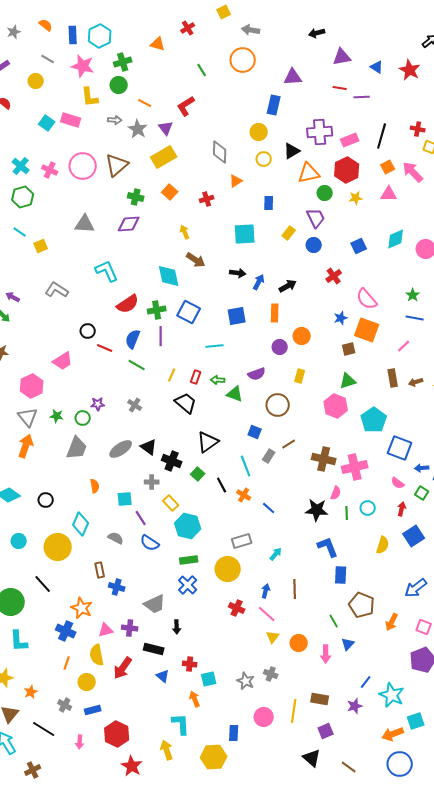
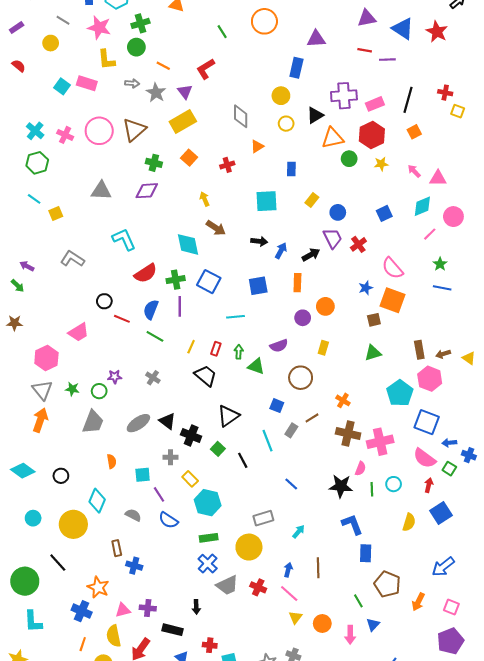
blue triangle: (377, 67) -> (403, 29), size x1.6
pink arrow: (413, 172) -> (414, 171), moved, size x0.6
pink triangle: (389, 194) -> (438, 178), moved
purple trapezoid: (316, 218) -> (333, 238), moved
pink line: (404, 346) -> (430, 234), moved
green arrow: (218, 380) -> (239, 352), turned 88
pink hexagon: (336, 406) -> (430, 379), moved
pink semicircle: (398, 483) -> (425, 458), size x1.6
orange cross: (244, 495) -> (343, 400), moved
gray trapezoid: (155, 604) -> (227, 585), moved

